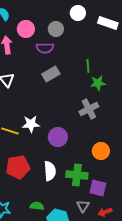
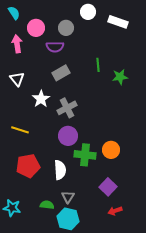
green star: (98, 83) -> (120, 77), moved
gray cross: (89, 109) -> (67, 108), moved
white star: (31, 124) -> (41, 99), moved, turned -30
green cross: (77, 175) -> (85, 155), moved
purple square: (98, 188) -> (108, 187), turned 30
gray triangle: (83, 206) -> (68, 197), moved

